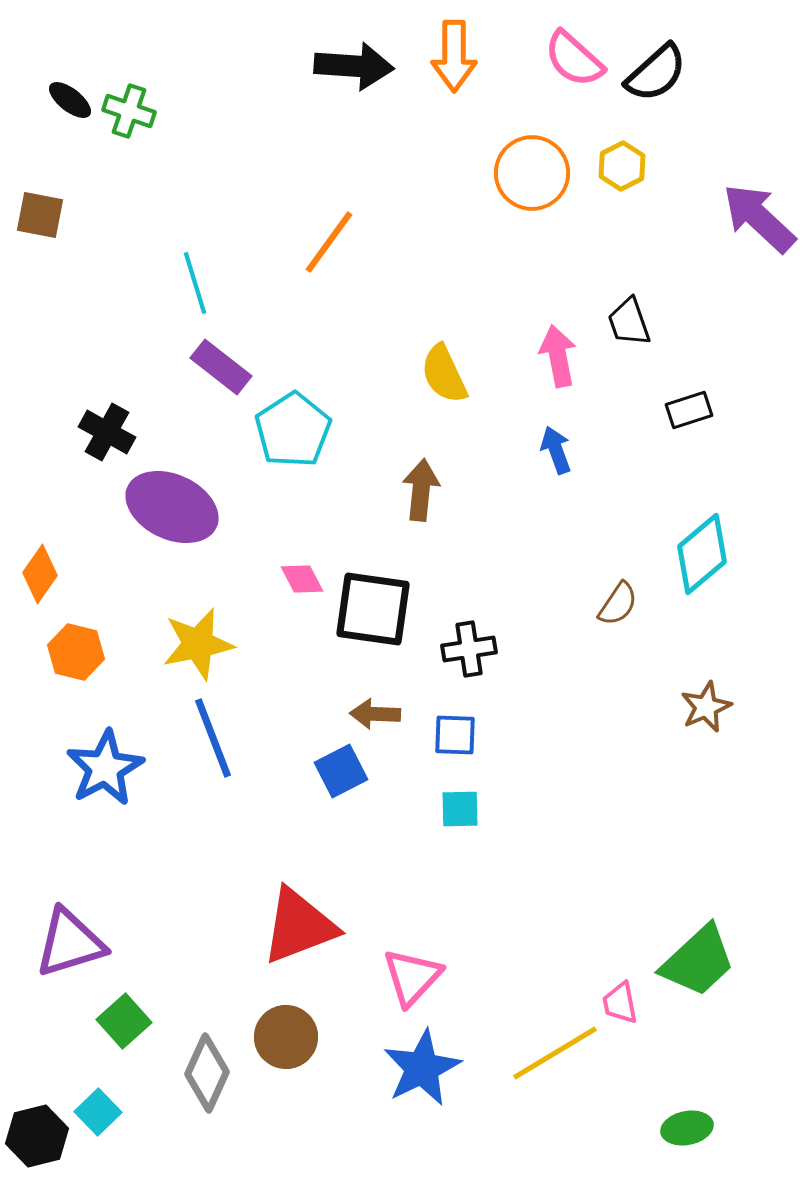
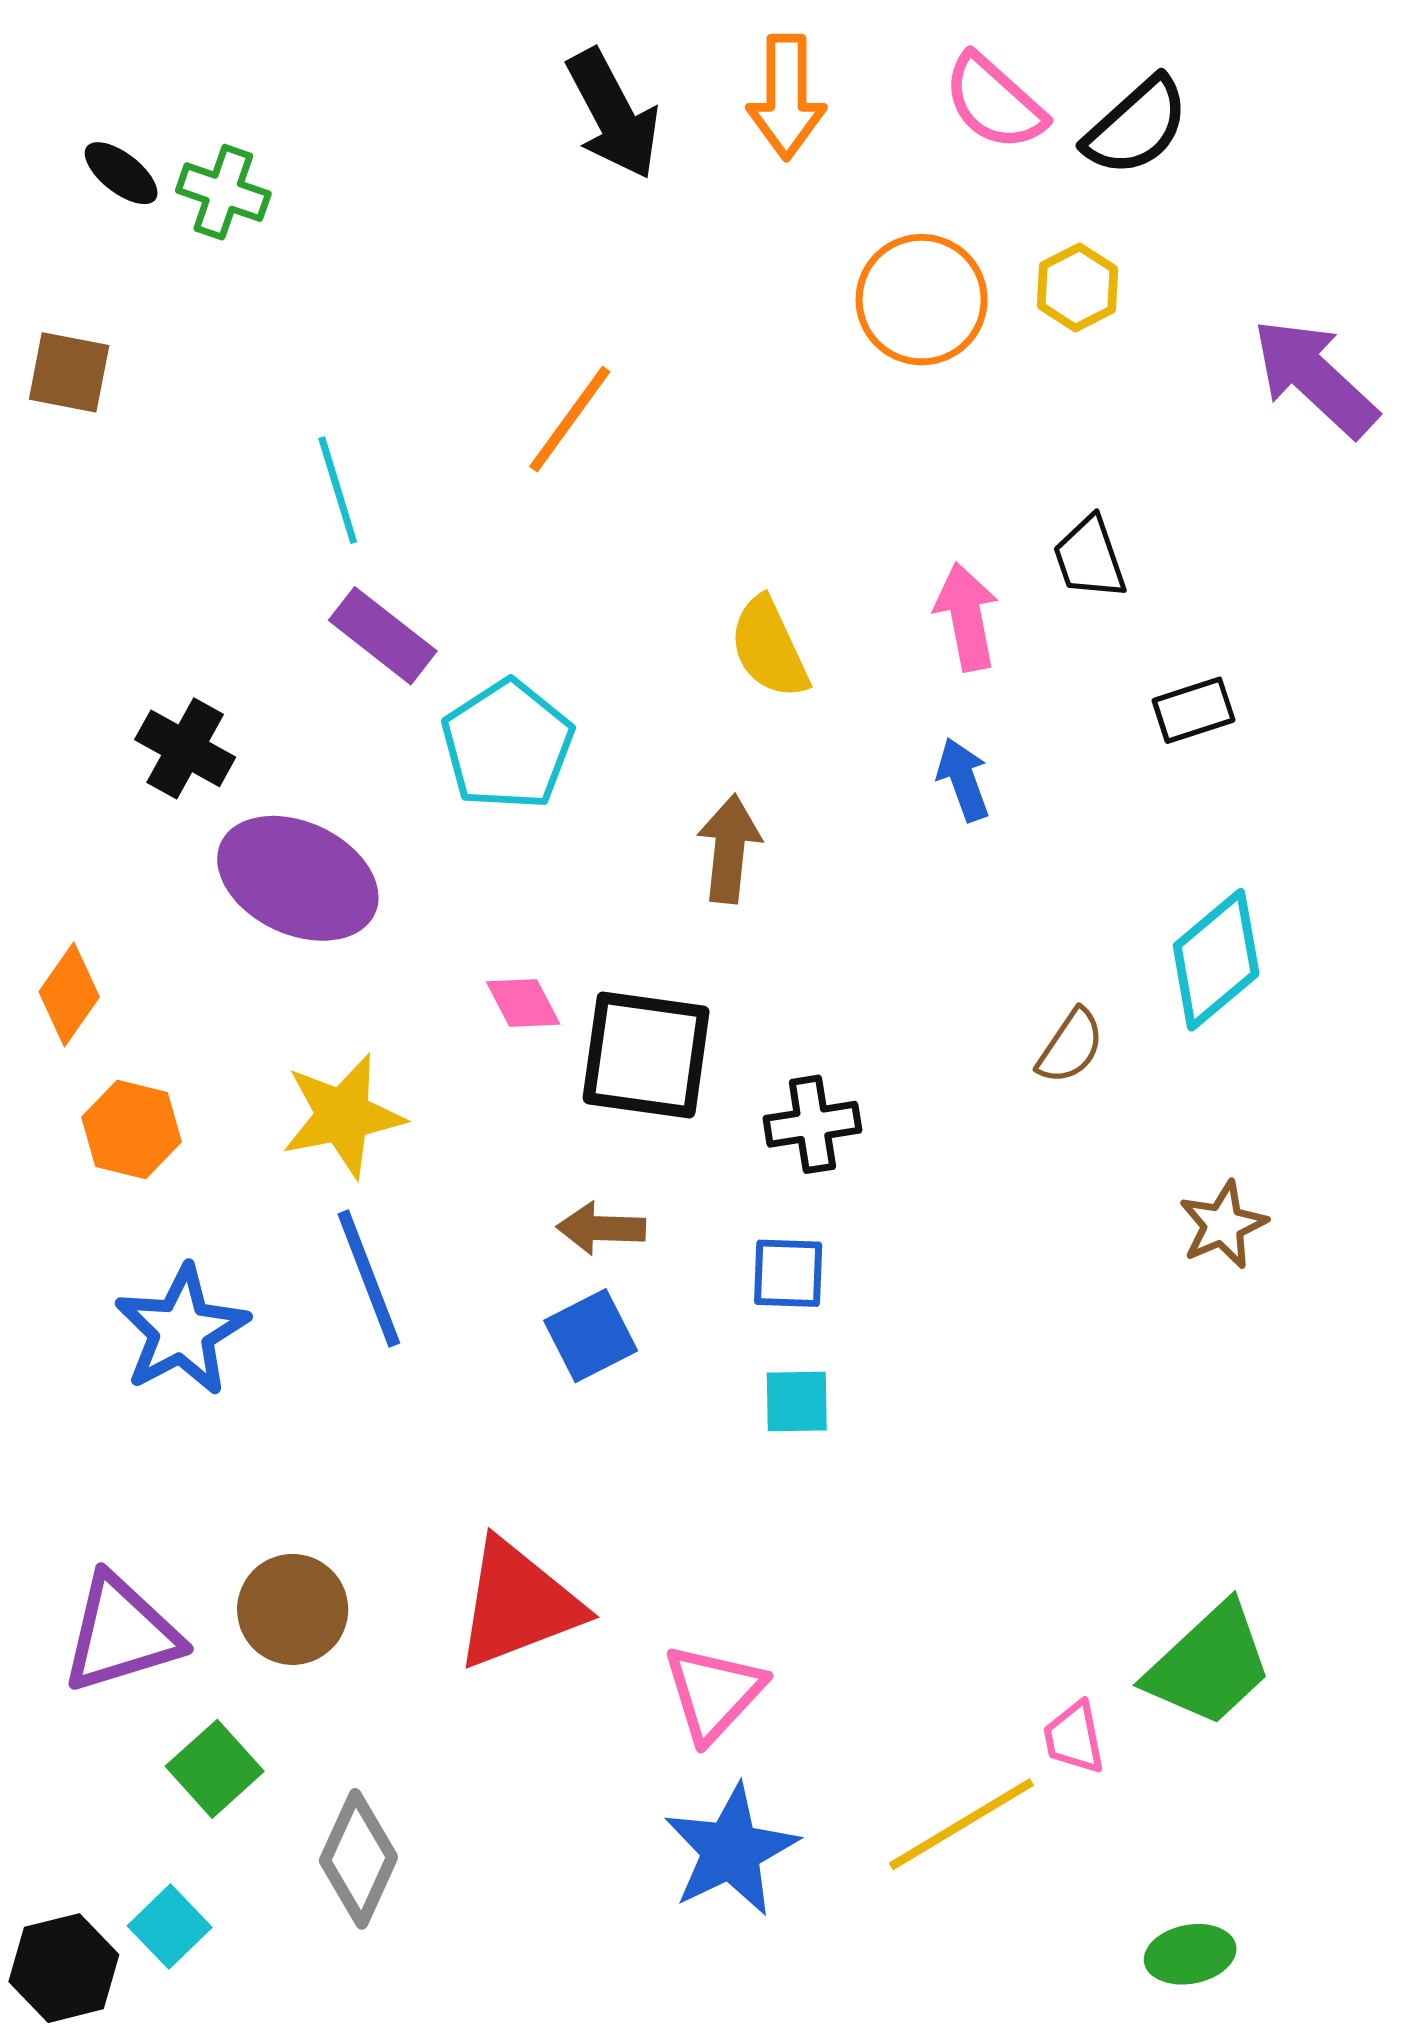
black arrow: (354, 66) -> (613, 114), turned 58
brown arrow: (375, 714) -> (601, 1228), moved
brown circle: (286, 1037) -> (293, 1609), moved

